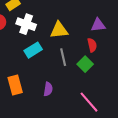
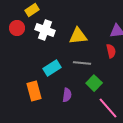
cyan rectangle: (33, 50) -> (52, 68), moved
gray line: (63, 57) -> (82, 63), turned -72
green square: (85, 64) -> (94, 83), moved

